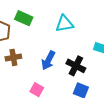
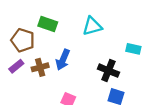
blue arrow: (48, 60) -> (63, 60), moved

